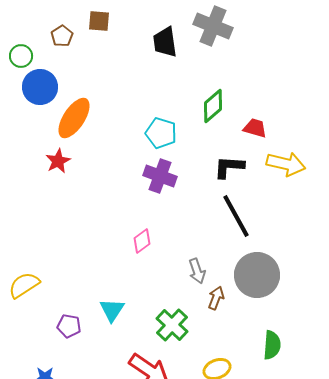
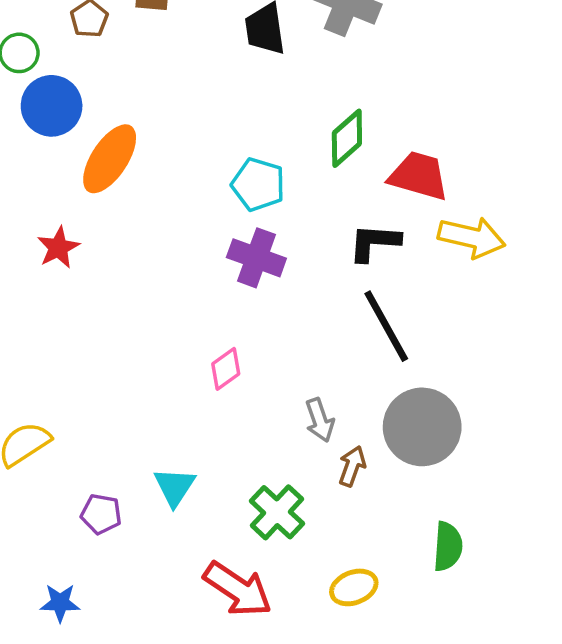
red trapezoid: (255, 128) -> (419, 176), size x1.5
red star: (58, 161) -> (58, 248), moved

